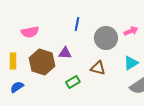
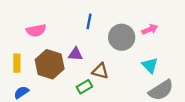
cyan triangle: (131, 63) -> (150, 65), turned -42
brown triangle: (98, 68) -> (100, 71), moved

